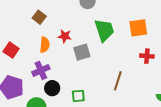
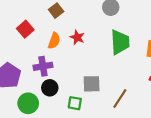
red square: (11, 50) -> (25, 29), moved
gray square: (82, 52) -> (92, 84), moved

